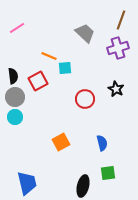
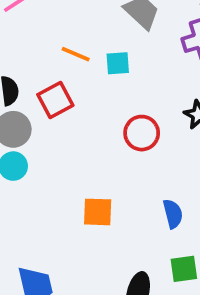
cyan square: (65, 68) -> (118, 63), moved
orange square: (61, 142) -> (98, 212), turned 30

